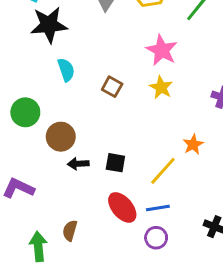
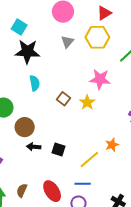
pink star: (162, 50) -> (100, 79), turned -30
yellow star: (161, 87) -> (87, 102), moved
red ellipse: (122, 207) -> (52, 191), moved

